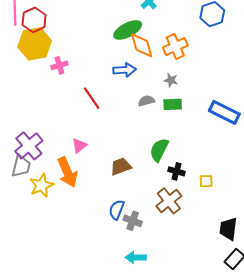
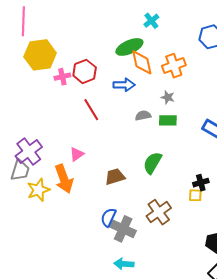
red hexagon: (34, 20) -> (85, 71), moved
black cross: (176, 171) -> (201, 183), moved, turned -35
gray cross: (133, 221) -> (123, 229), size x1.4

